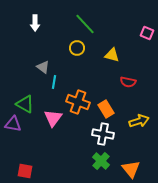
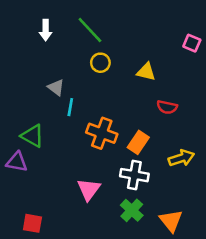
green line: (85, 24) -> (90, 30), moved
orange rectangle: (106, 109) -> (138, 142), turned 66
pink triangle: (53, 118) -> (89, 189), moved

